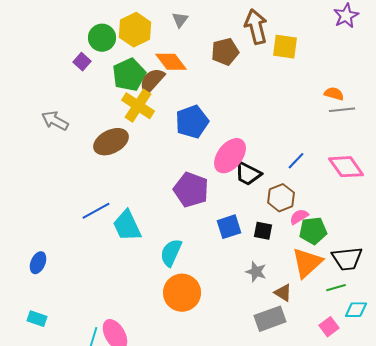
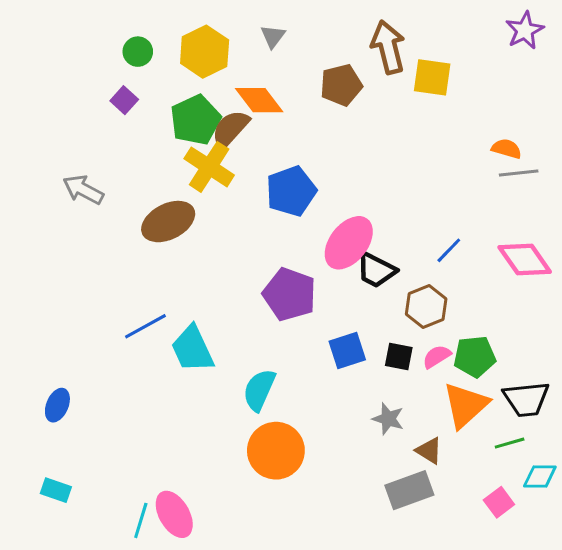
green circle: (102, 38) -> (138, 52), moved, size x0.7
pink semicircle: (299, 217) -> (437, 357), moved

